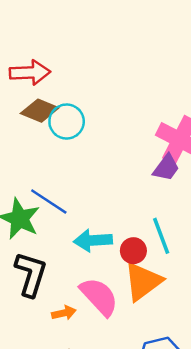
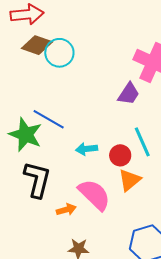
purple trapezoid: (166, 168) -> (129, 94), moved
cyan arrow: (93, 240) -> (87, 149), size x0.7
orange triangle: (143, 281) -> (129, 180), size x0.7

